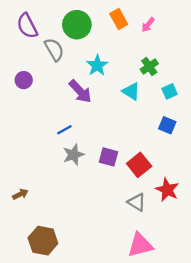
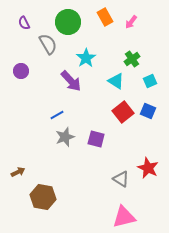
purple semicircle: (27, 26) -> (24, 23), size x0.6
red square: (139, 165) -> (123, 112), moved
brown hexagon: (43, 241) -> (43, 197), moved

